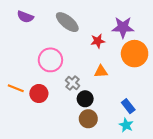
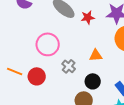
red star: (98, 41) -> (88, 17), moved
black circle: (85, 99) -> (93, 81), moved

